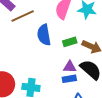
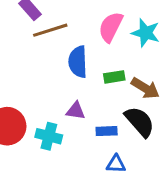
purple triangle: (70, 67) -> (76, 111), moved

